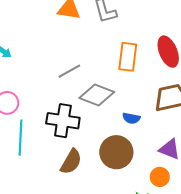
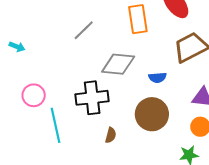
gray line: (69, 71) -> (84, 30), moved
brown semicircle: (71, 162) -> (111, 135), size x0.6

